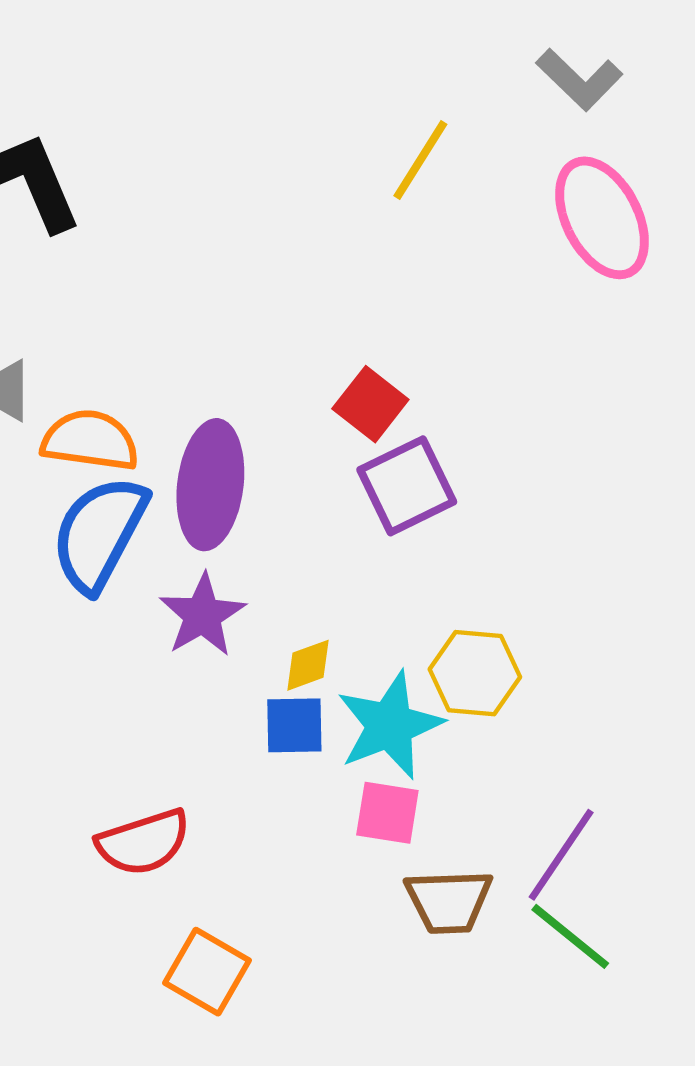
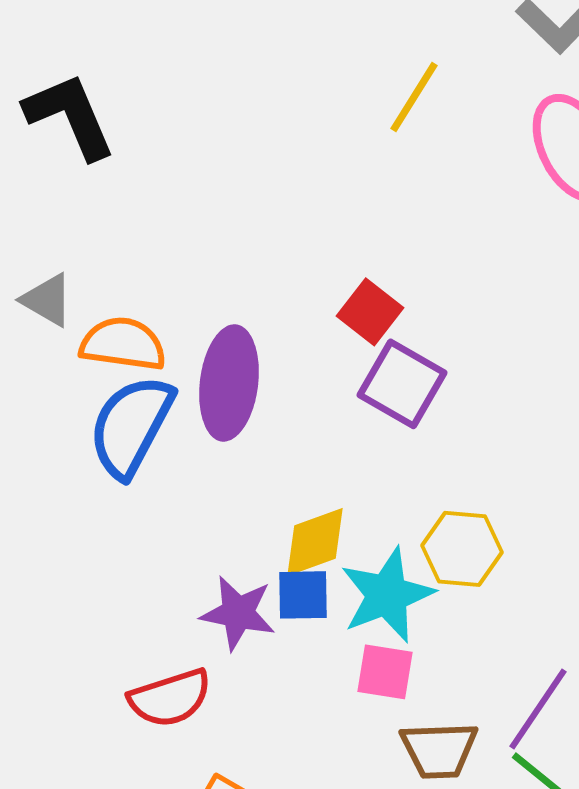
purple square: (407, 486) -> (402, 384), turned -34
purple star: (202, 615) -> (238, 613), moved, turned -30
yellow diamond: (308, 665) -> (315, 542), size x1.5

